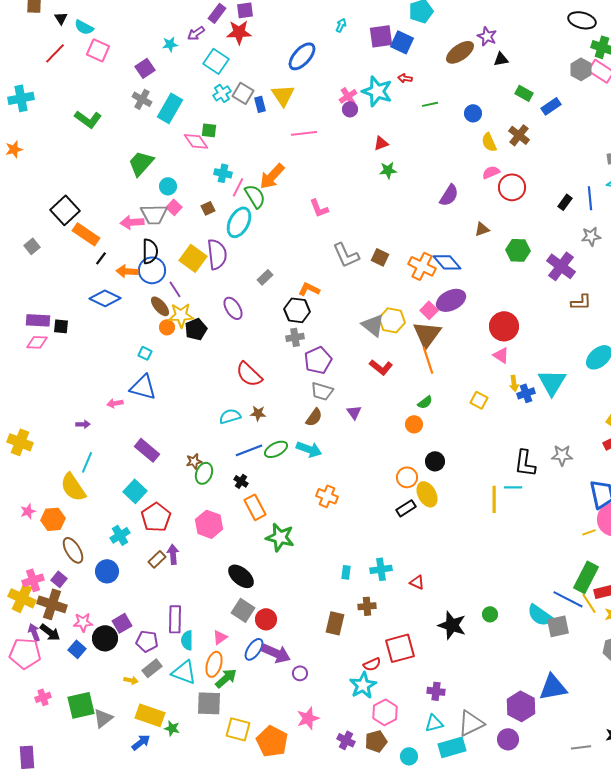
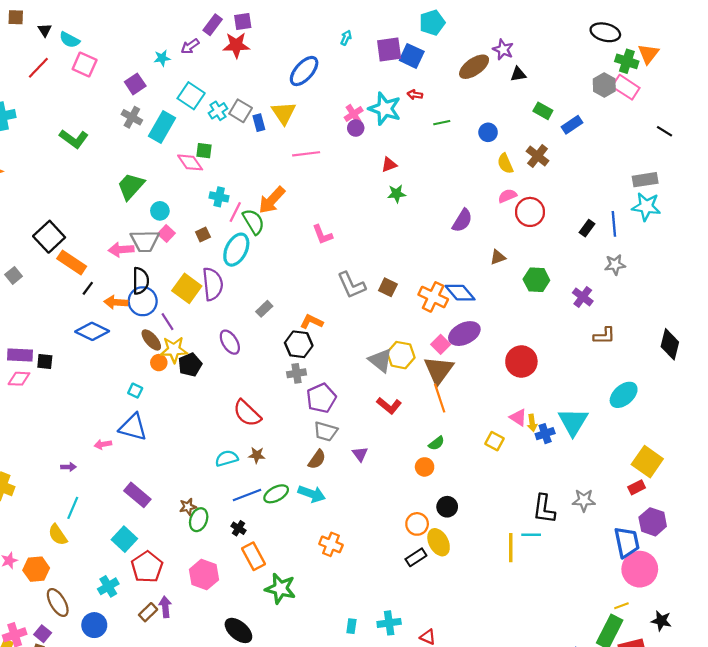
cyan square: (216, 61) -> (191, 96), moved
purple cross: (561, 266) -> (583, 297), size x0.7
pink triangle: (501, 355) -> (518, 417), moved
yellow semicircle: (73, 487) -> (58, 535), size x0.7
yellow line: (589, 532) -> (621, 606), moved

